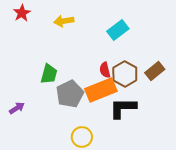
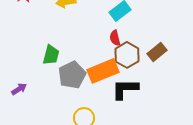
red semicircle: (105, 70) -> (115, 38), moved

